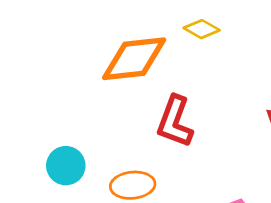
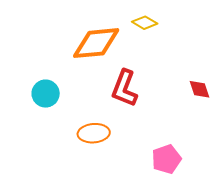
cyan circle: (66, 166) -> (46, 94), moved

